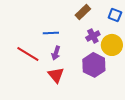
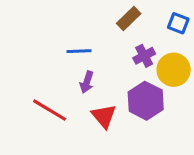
red line: (28, 54) -> (50, 110), moved
red triangle: (56, 75) -> (104, 116), moved

